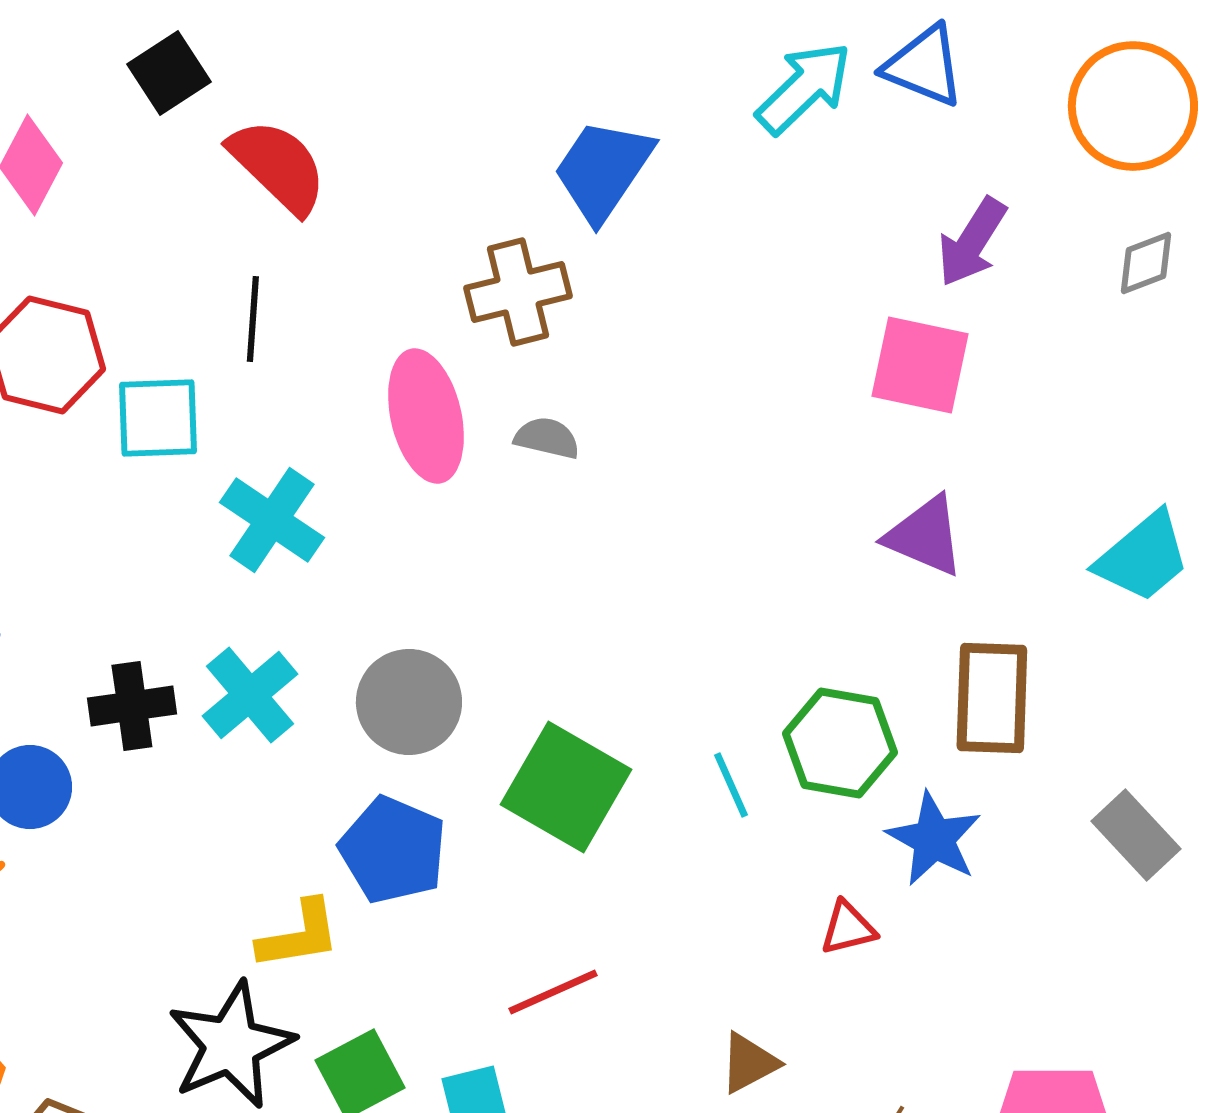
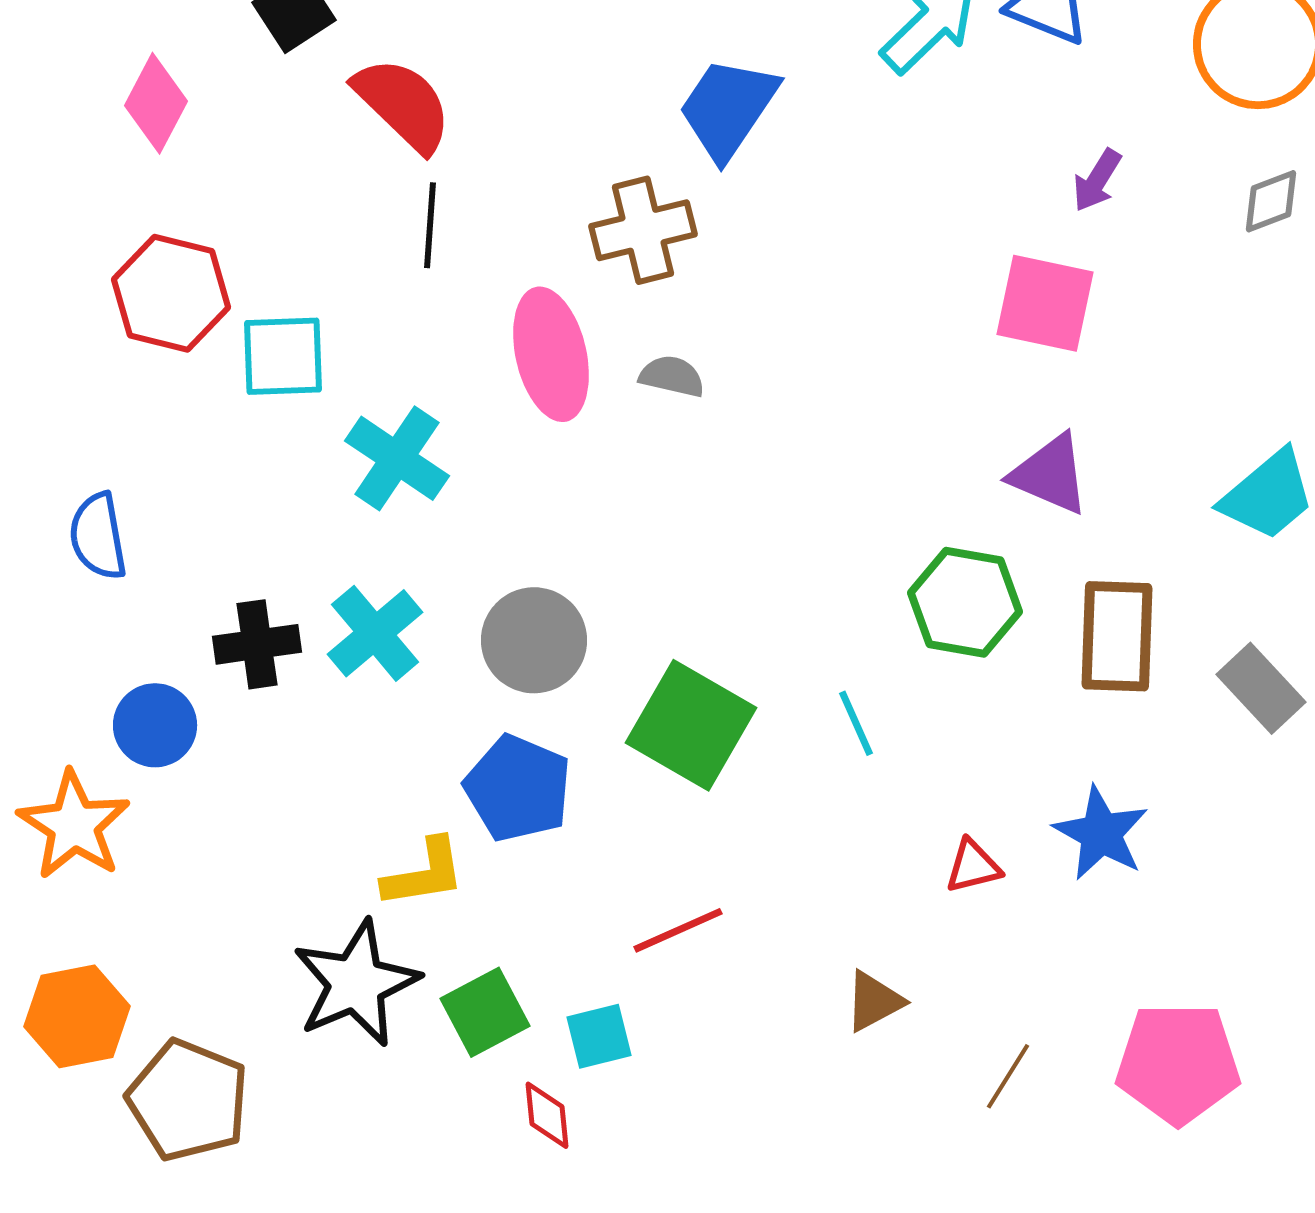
purple arrow: (972, 242) -> (1097, 180), size x0.7
black line: (253, 319) -> (430, 225), moved
green hexagon: (840, 743) -> (965, 602), moved
gray rectangle: (1136, 835) -> (1261, 688), moved
blue star: (934, 839) -> (1101, 833), moved

